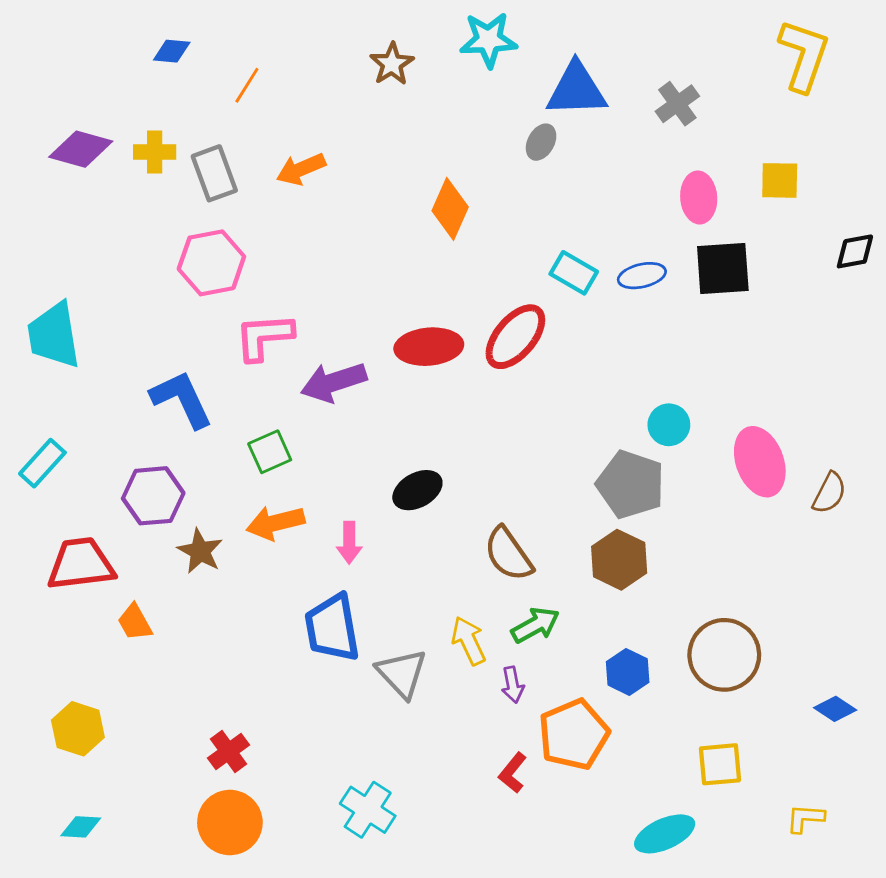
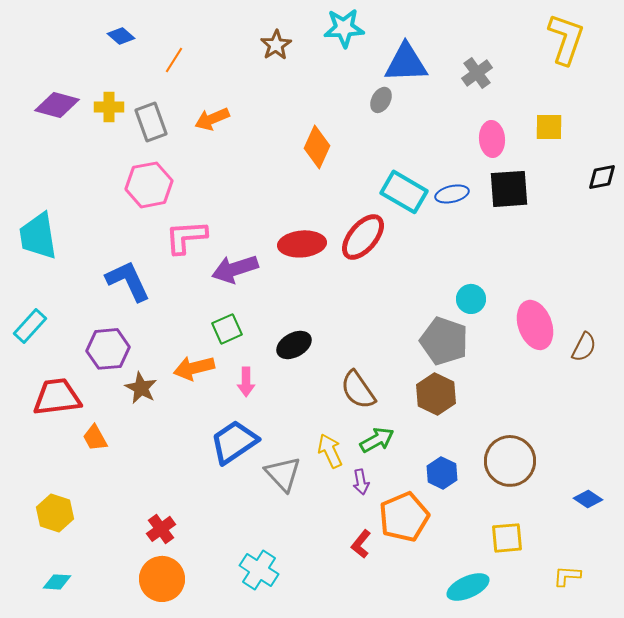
blue diamond: (172, 51) -> (121, 36), turned 36
cyan rectangle: (574, 273) -> (404, 192), size x1.4
green square: (270, 452) -> (227, 329), moved
blue trapezoid: (332, 628) -> (234, 442), turned 66

